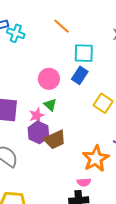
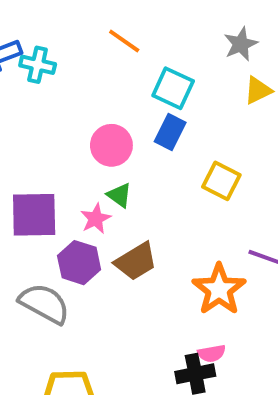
cyan square: (84, 53) -> (173, 88), turned 30
purple hexagon: (38, 132) -> (79, 263), moved
pink semicircle: (84, 182) -> (212, 353), moved

